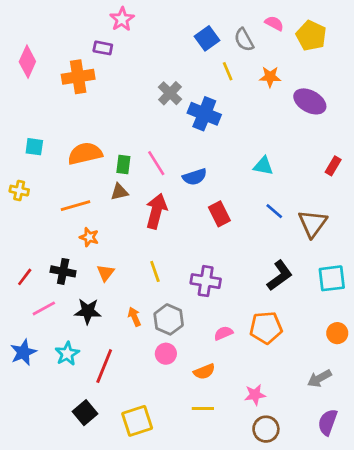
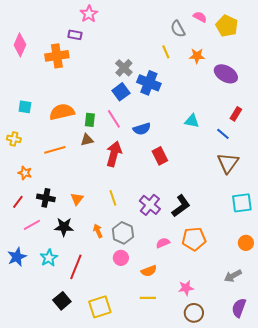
blue square: (207, 38) -> (121, 92), moved
red rectangle: (333, 166) -> (236, 114), moved
blue line: (274, 211) -> (223, 134), moved
orange star: (89, 237) -> (25, 173), moved
black L-shape: (280, 276) -> (181, 206), moved
purple cross: (206, 281) -> (150, 205), turned 30

